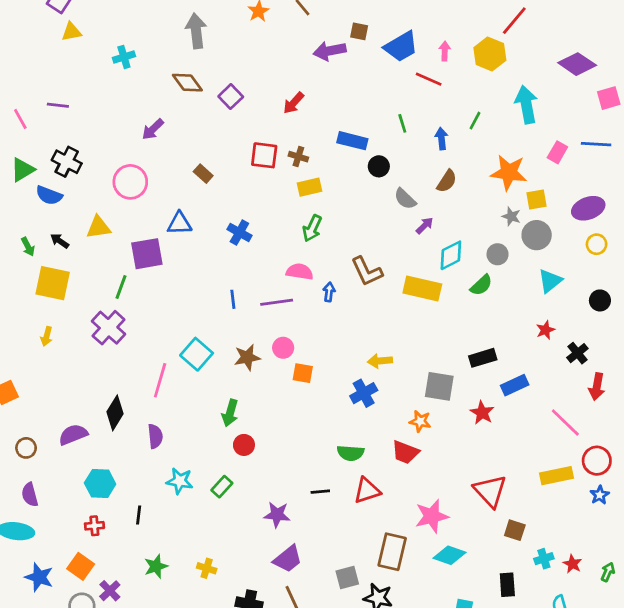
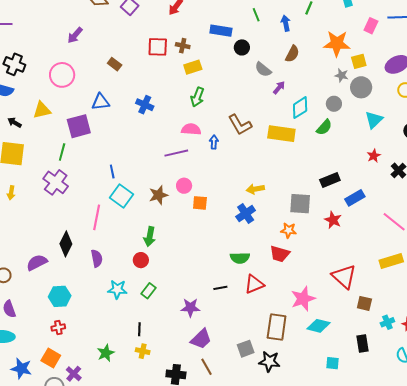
blue line: (233, 299) -> (112, 171), moved
red circle: (244, 445) -> (141, 260), moved
black line: (139, 515) -> (139, 329), moved

